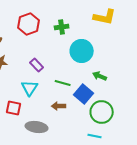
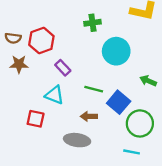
red hexagon: (29, 24) -> (41, 40), moved
green arrow: (100, 76) -> (148, 81), moved
cyan triangle: (30, 88) -> (55, 95), turned -42
gray ellipse: (37, 127) -> (77, 140), moved

